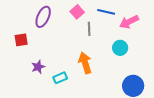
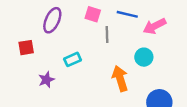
pink square: (77, 12) -> (93, 14), turned -32
orange arrow: (85, 63) -> (120, 78), moved
cyan rectangle: (60, 78) -> (73, 59), moved

